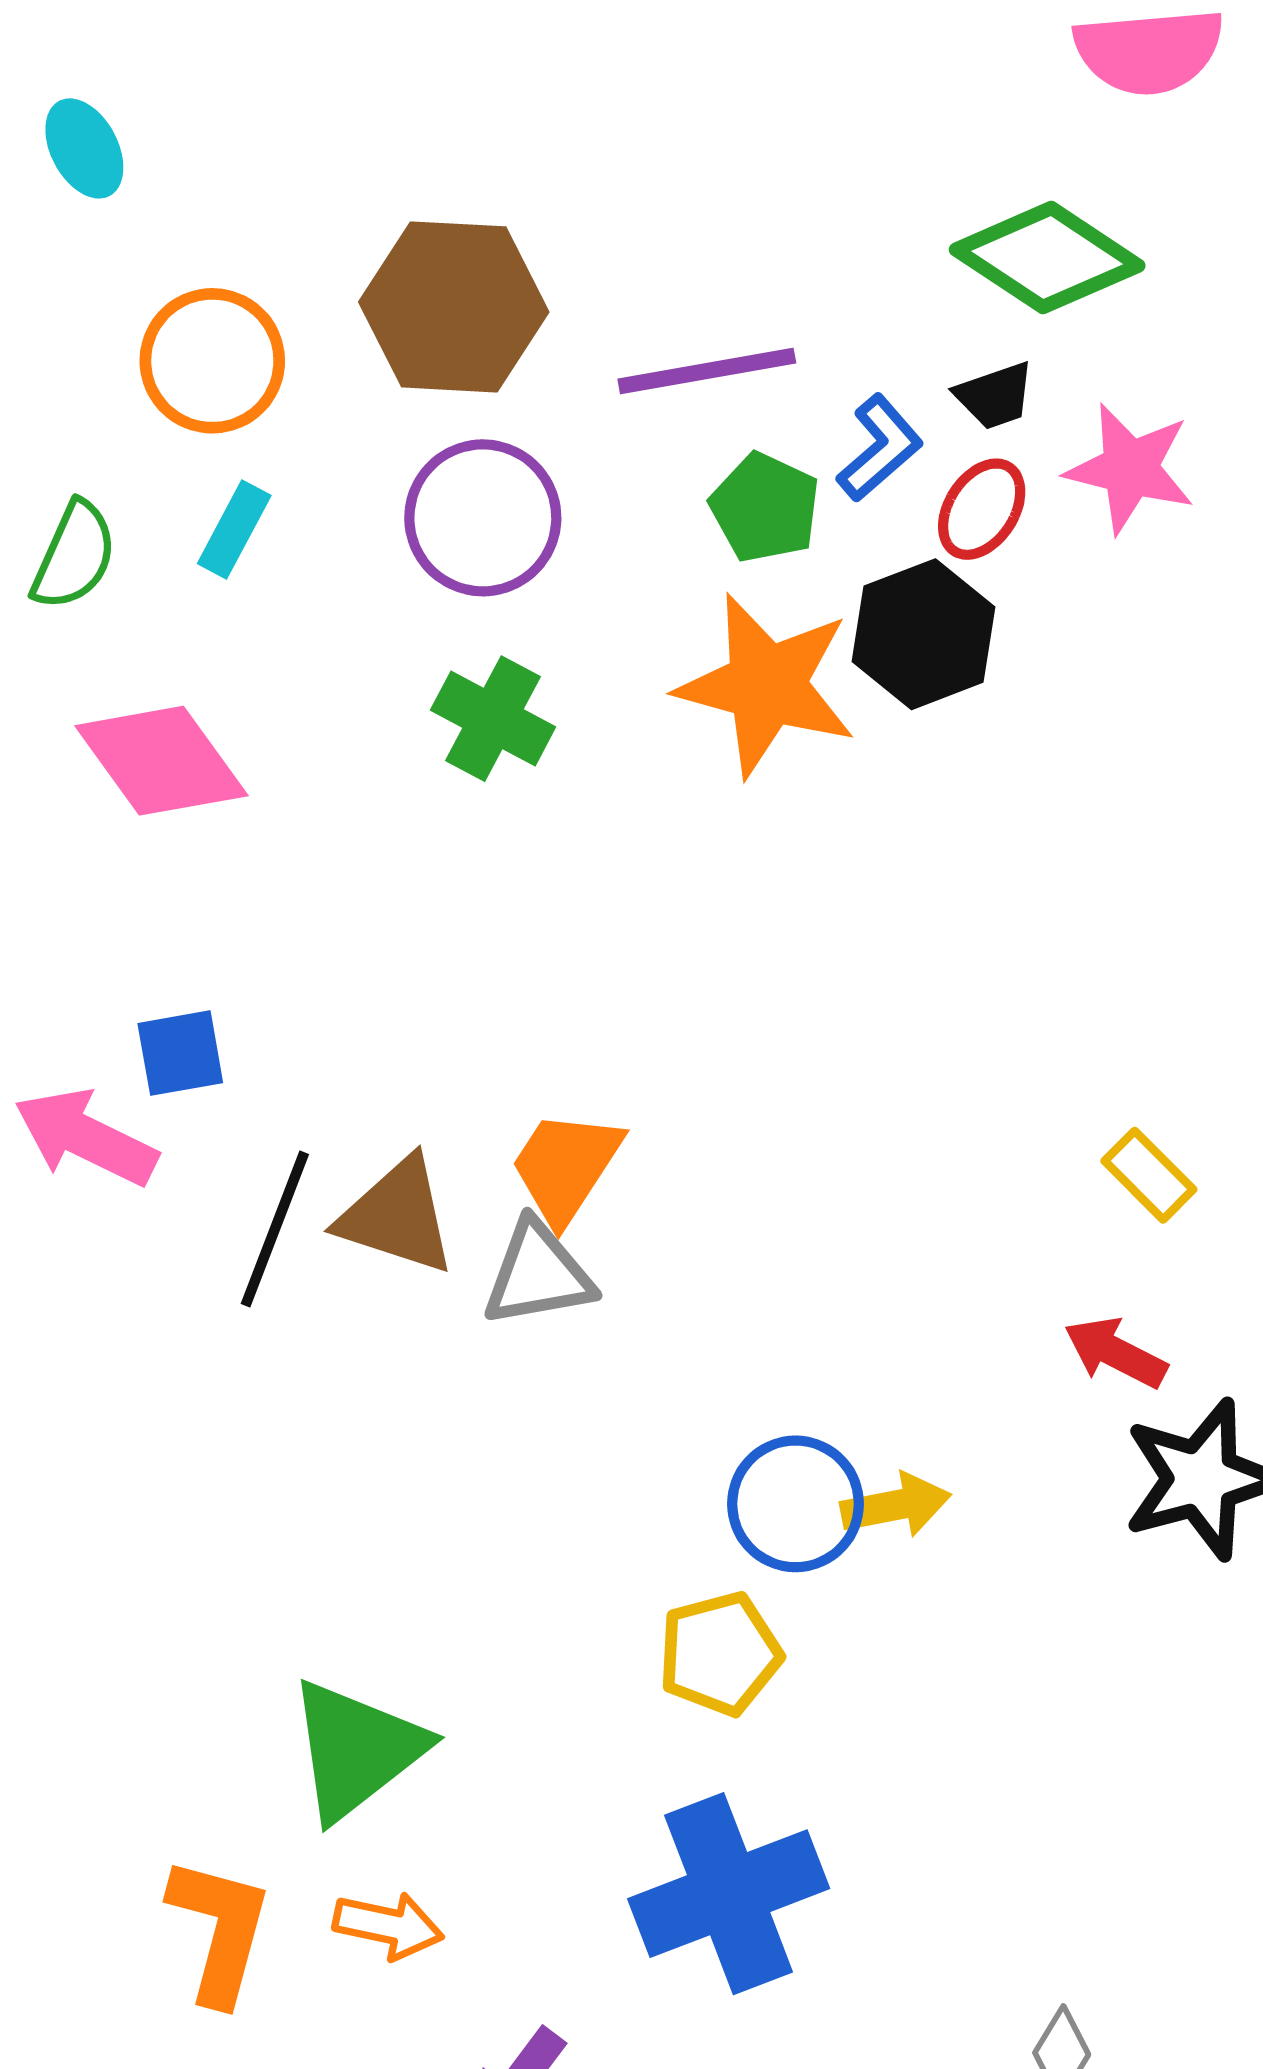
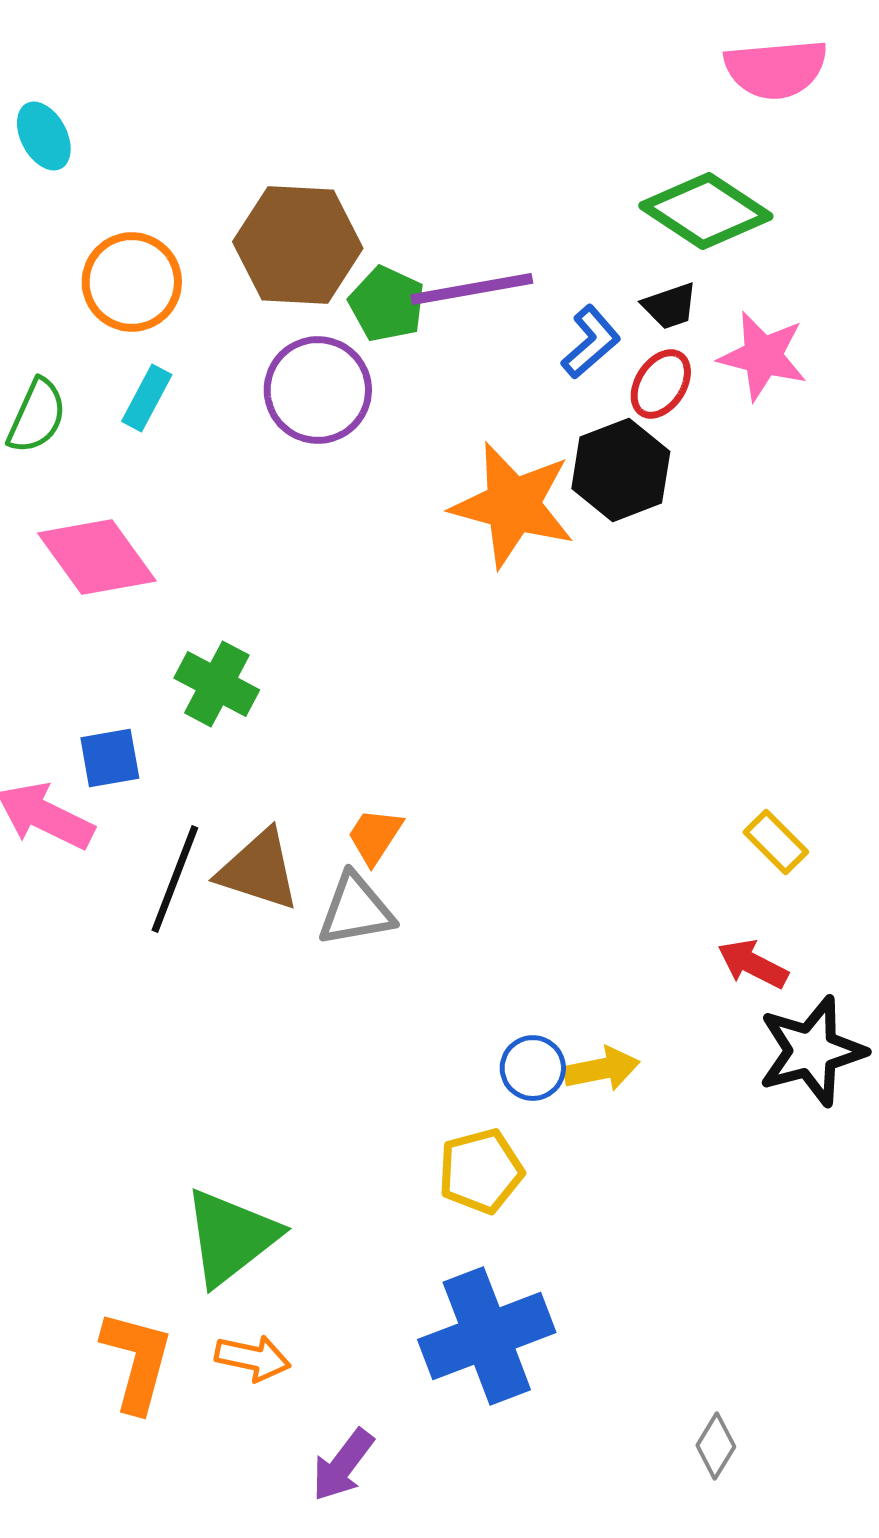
green pentagon: (765, 508) -> (387, 304), moved
green cross: (493, 719) -> (217, 684), moved
orange trapezoid: (566, 1166) -> (375, 836), size x0.7
blue circle: (796, 1504) -> (533, 1068), size x0.7

